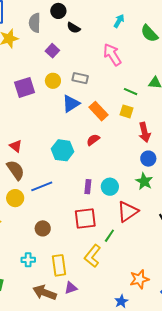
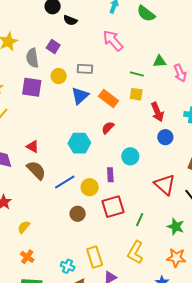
gray semicircle: (35, 23) -> (32, 58), moved
purple square: (25, 87) -> (32, 87), turned 35
green star: (144, 181) -> (176, 227), moved
cyan circle: (110, 187) -> (130, 156), moved
yellow circle: (15, 198) -> (90, 187), moved
red triangle: (128, 212) -> (165, 185), moved, turned -35
brown circle: (43, 228) -> (78, 214), moved
yellow L-shape: (92, 256) -> (135, 252), moved
cyan cross: (28, 260) -> (68, 266), moved, turned 32
orange star: (139, 279) -> (176, 258), turned 30

